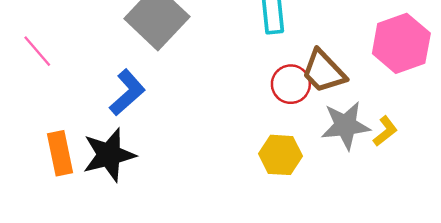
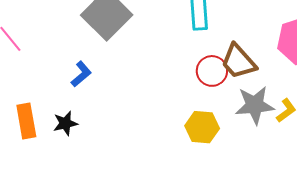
blue L-shape: (127, 93) -> (81, 74), size x0.7
black star: (109, 155) -> (65, 123), size x0.6

